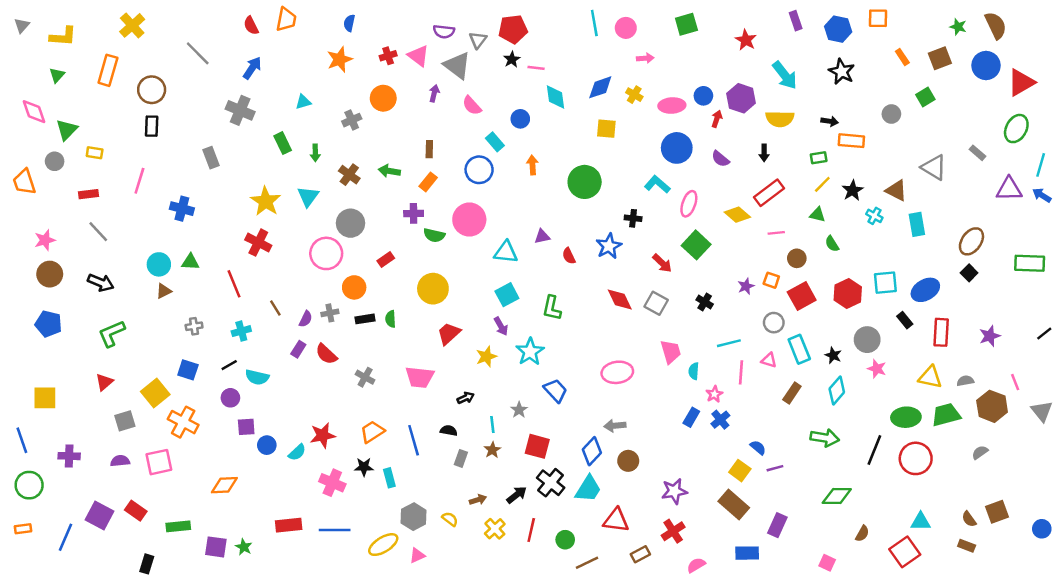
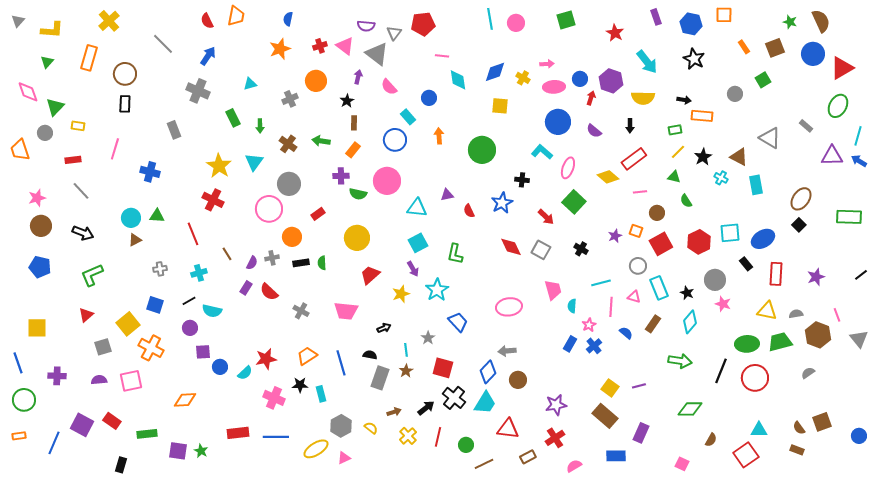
pink arrow: (645, 58) -> (547, 64), moved
black star: (512, 59) -> (347, 101), moved
blue semicircle: (758, 448) -> (626, 333), moved
gray rectangle: (461, 458) -> (380, 378), size x1.6

